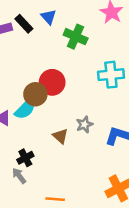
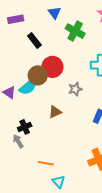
black rectangle: (24, 24) -> (34, 41), moved
gray star: (84, 124) -> (75, 89), moved
brown triangle: (60, 136) -> (55, 112), turned 48

